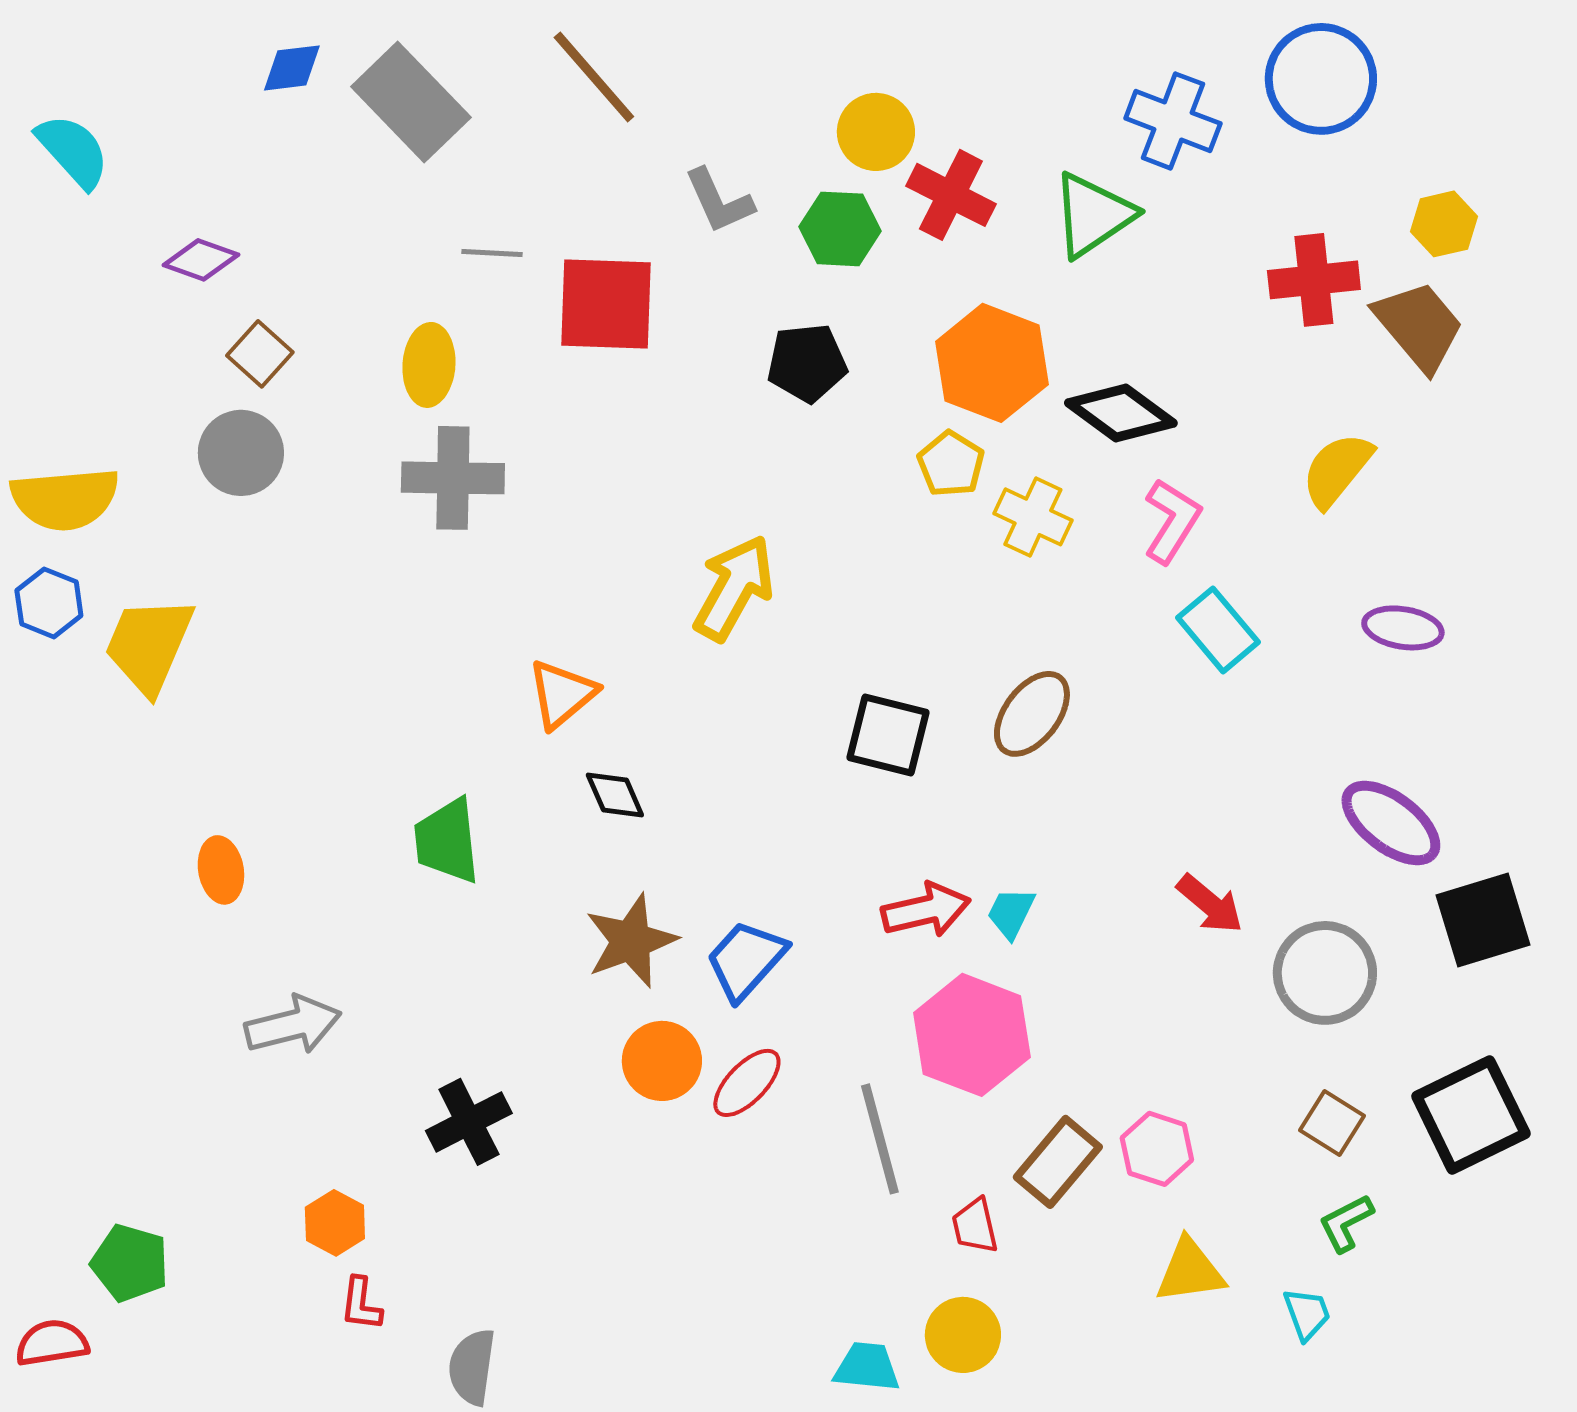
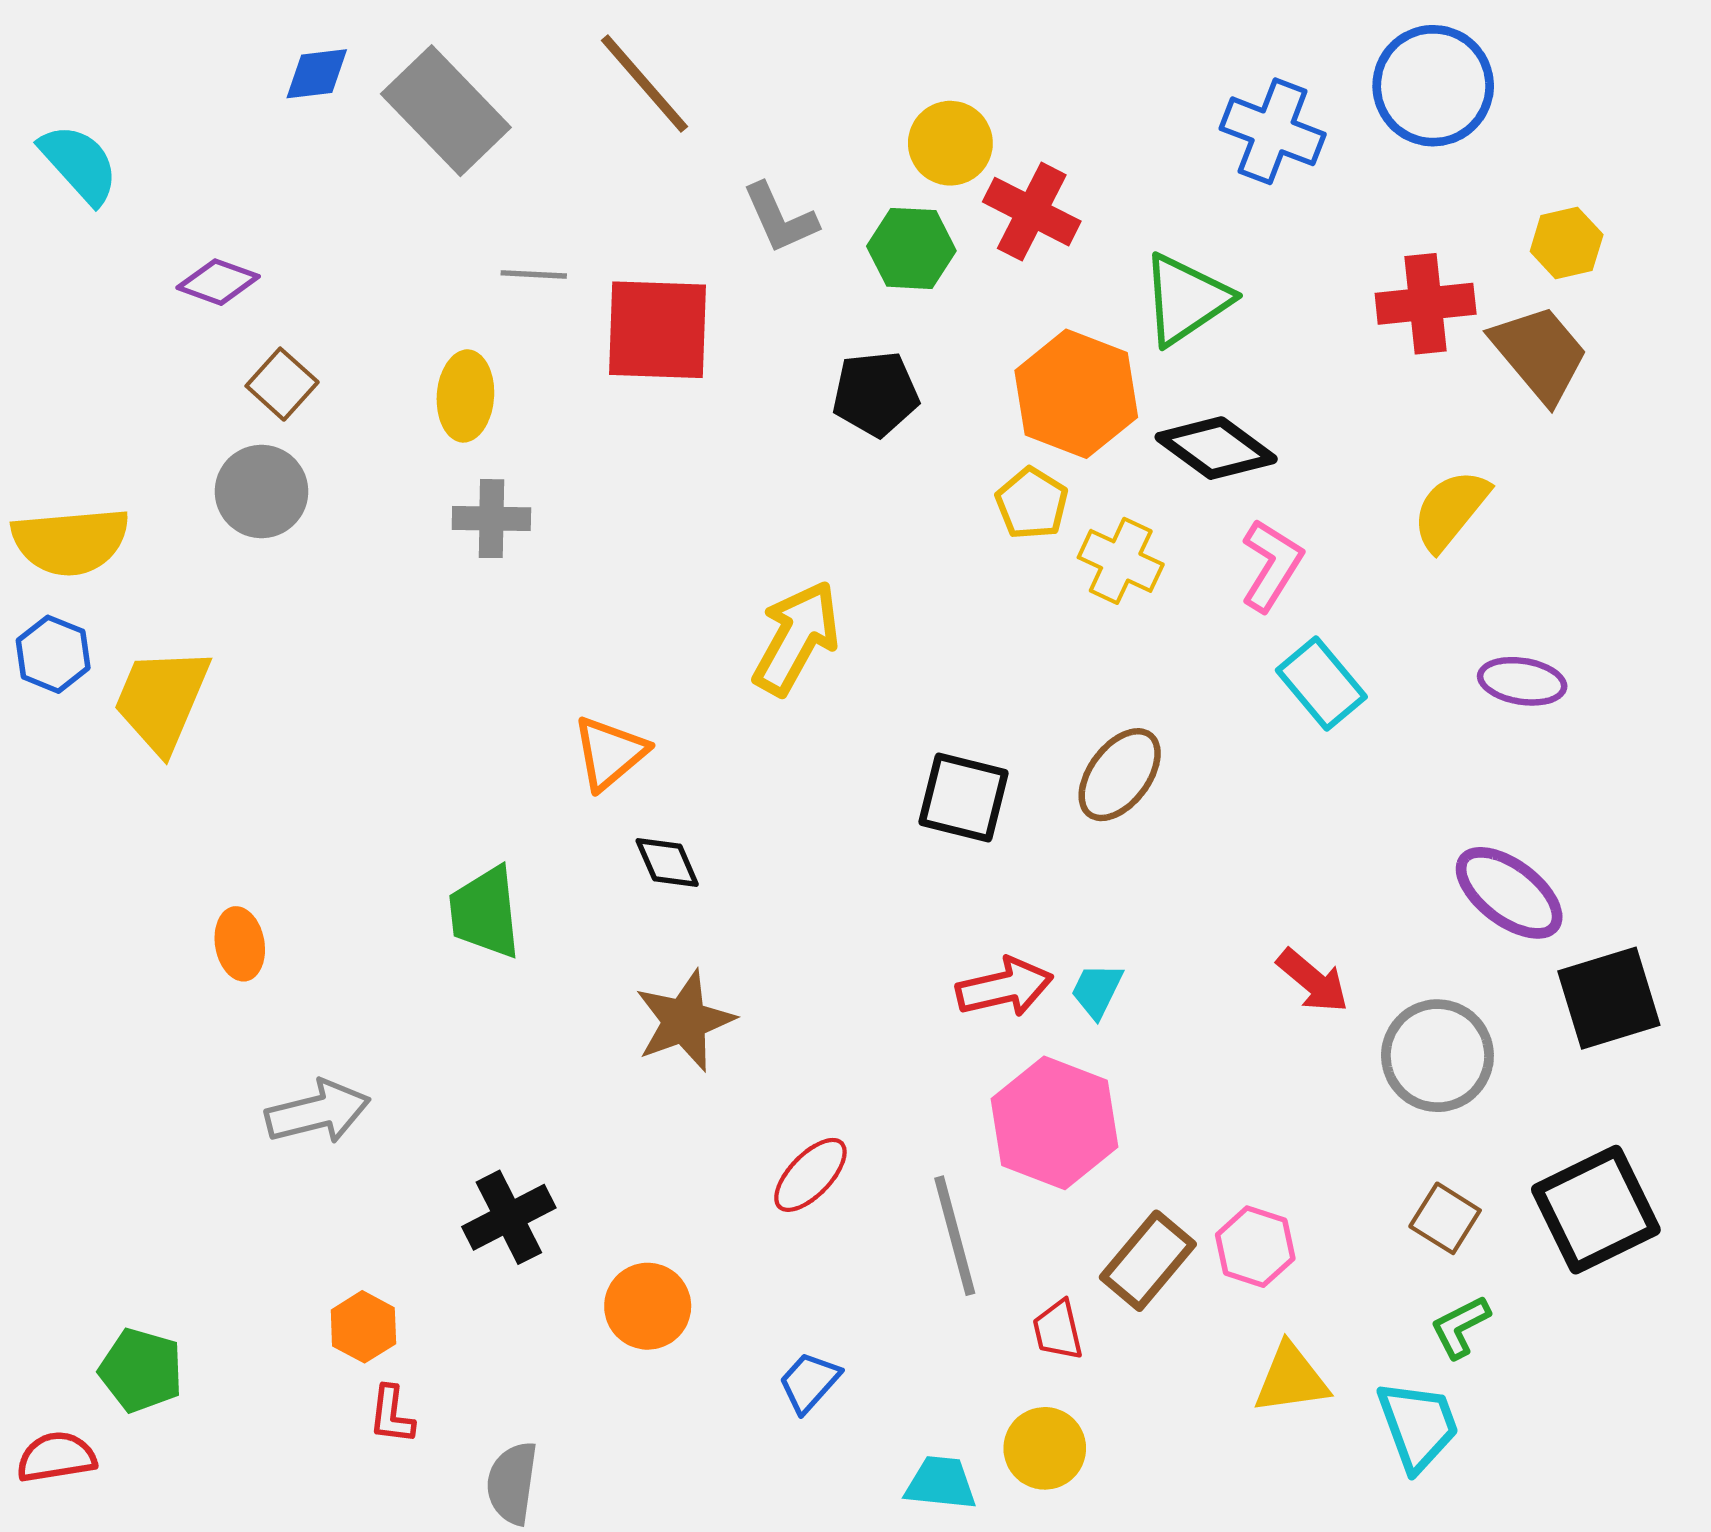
green triangle: (1093, 215) -> (1186, 299), moved
gray cross: (453, 478) -> (491, 519), size x0.7
blue trapezoid: (746, 960) -> (809, 1382), moved, size x0.7
orange circle: (662, 1061) -> (648, 1306), moved
cyan trapezoid: (1307, 1314) -> (1418, 1426), size x1.6

